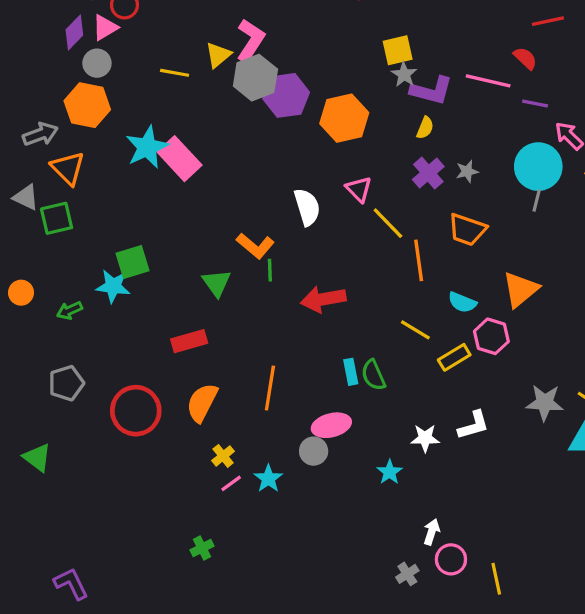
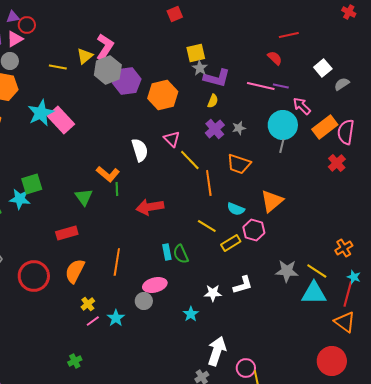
pink line: (488, 81) -> (261, 86), moved
white arrow: (432, 532) -> (217, 351), size x1.8
pink circle: (451, 559) -> (246, 368), moved

